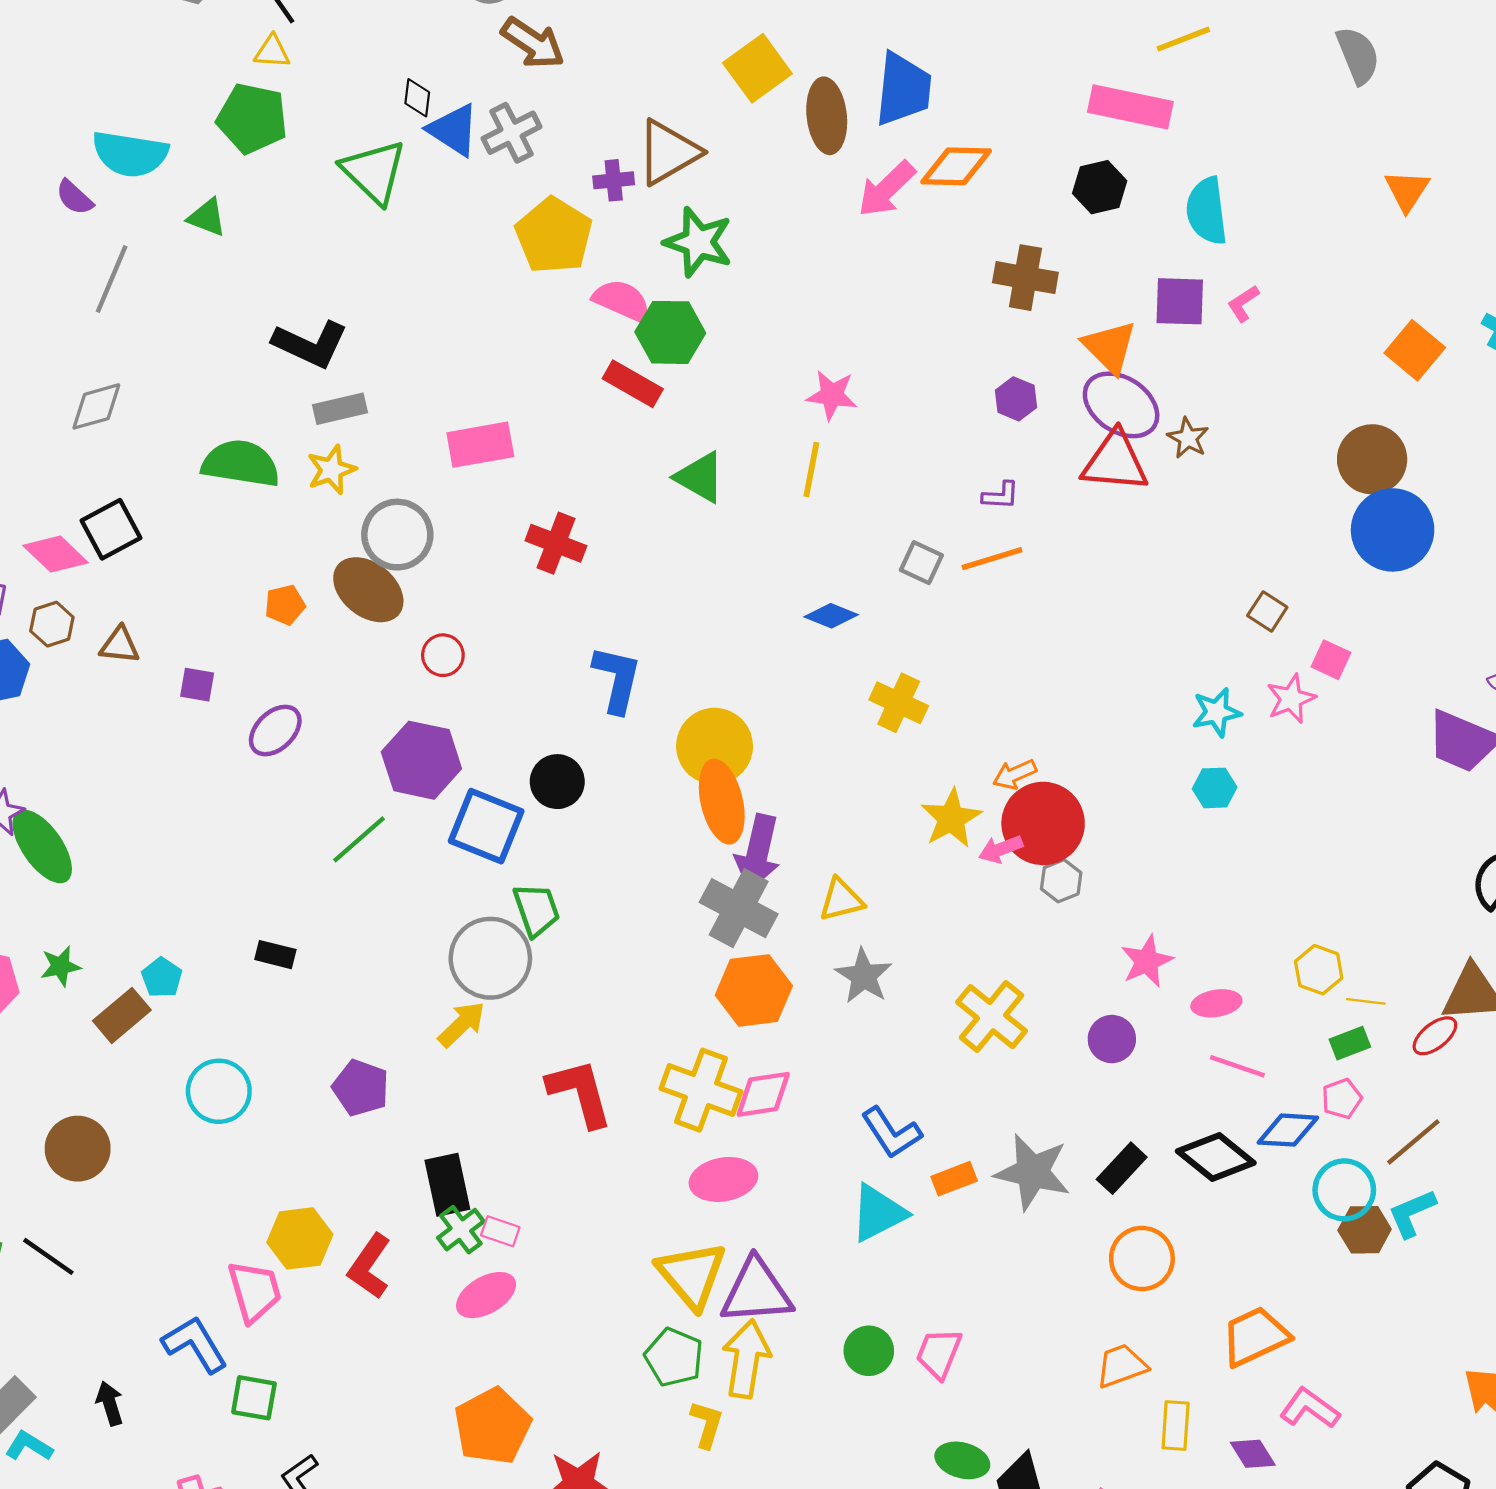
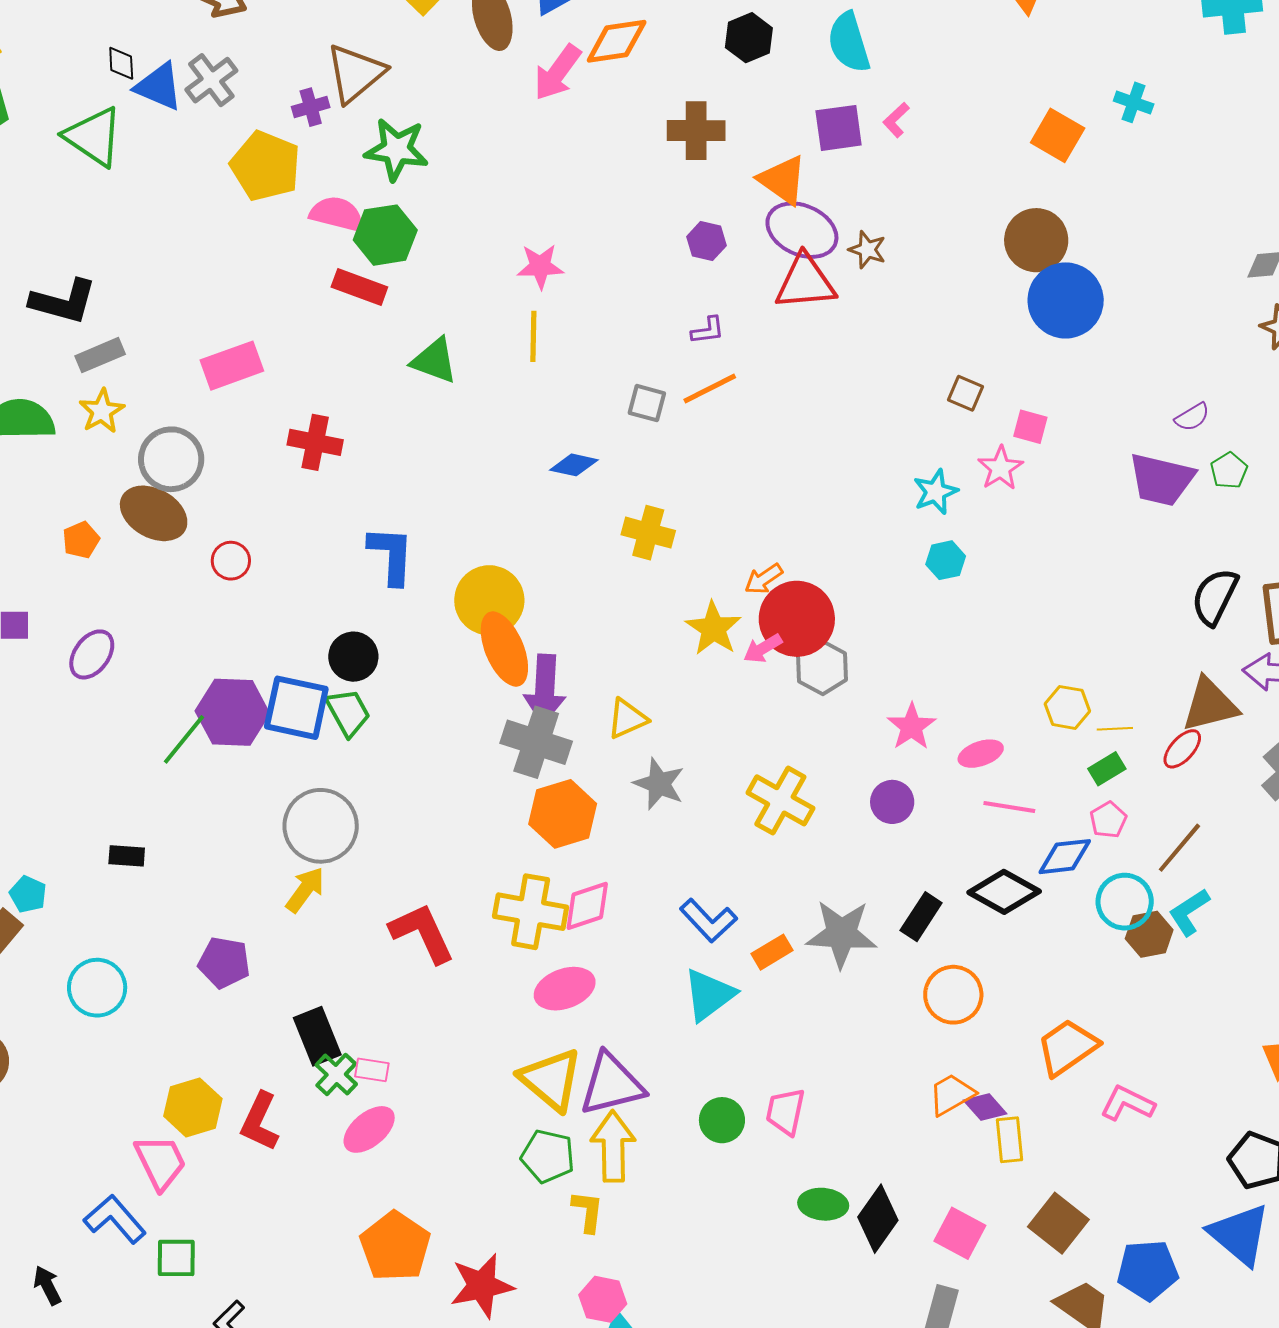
purple hexagon: (421, 760) -> (232, 712), moved
gray hexagon: (1061, 881) -> (822, 667), size x1.4
green trapezoid: (536, 910) -> (348, 712), moved
purple diamond: (1253, 1454) -> (985, 1107), moved

